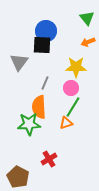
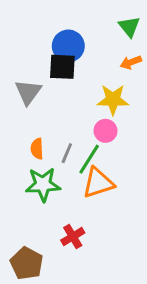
gray line: (45, 83) -> (67, 153), moved
orange semicircle: (39, 107) -> (37, 149), moved, size x0.6
green line: (73, 107) -> (89, 159), moved
orange triangle: (66, 123) -> (98, 183), size x1.6

